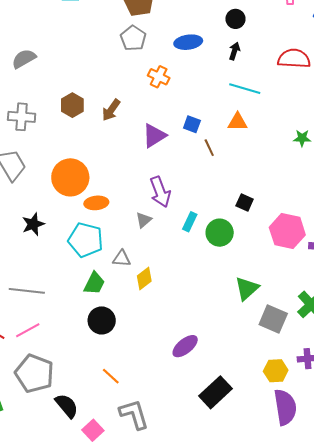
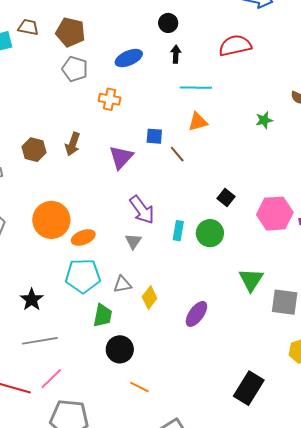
black square: (245, 202) -> (226, 197), turned 30
black star: (33, 224) -> (32, 300), moved
purple ellipse: (185, 346) -> (196, 314), moved
orange line: (111, 376) -> (139, 387), moved

